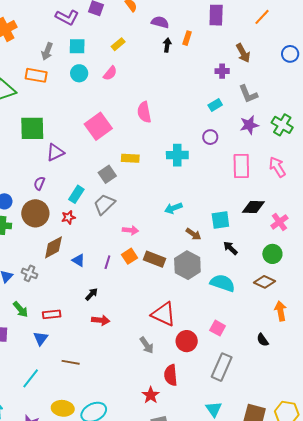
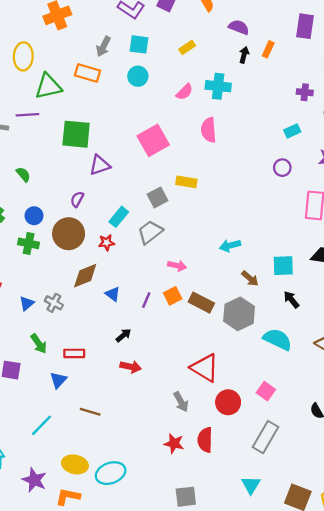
pink semicircle: (110, 73) -> (184, 92), moved
cyan cross: (177, 155) -> (218, 86), moved
red star: (151, 395) -> (174, 443), moved, turned -30

